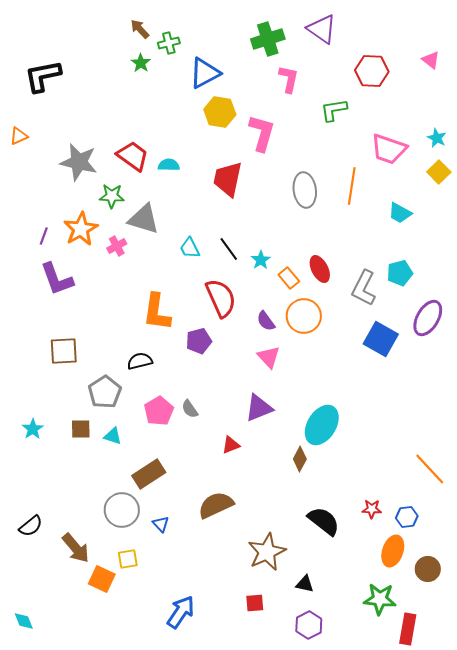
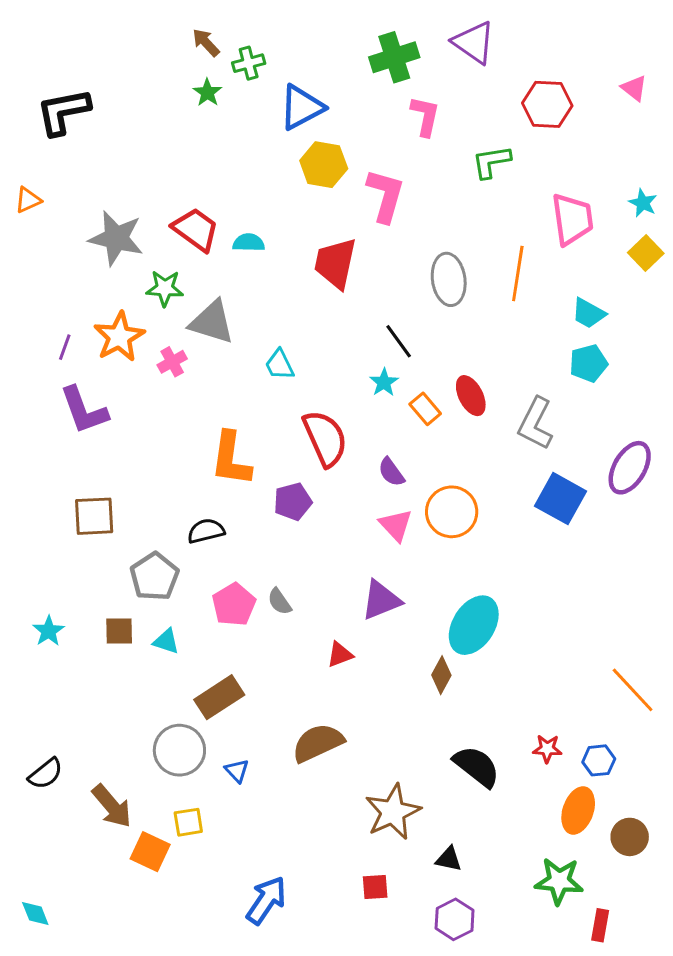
pink trapezoid: (389, 149) -> (572, 219), turned -117
black line: (229, 249) -> (399, 341), moved
cyan pentagon: (400, 273) -> (588, 363), moved
orange circle: (304, 316) -> (452, 512), moved
red rectangle: (408, 629) -> (600, 925), size x0.7

